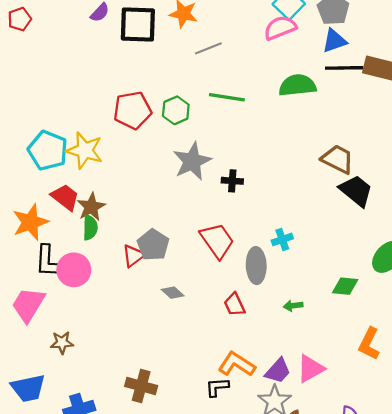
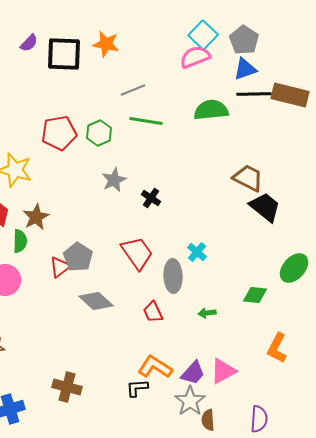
gray line: (208, 48) -> (133, 90), moved
gray star: (192, 161) -> (114, 180), size x0.7
black cross: (232, 181) -> (151, 198), turned 30
brown star: (91, 207) -> (36, 217), moved
cyan cross: (282, 239) -> (197, 252), turned -30
gray diamond: (173, 293) -> (96, 301), size x1.6

